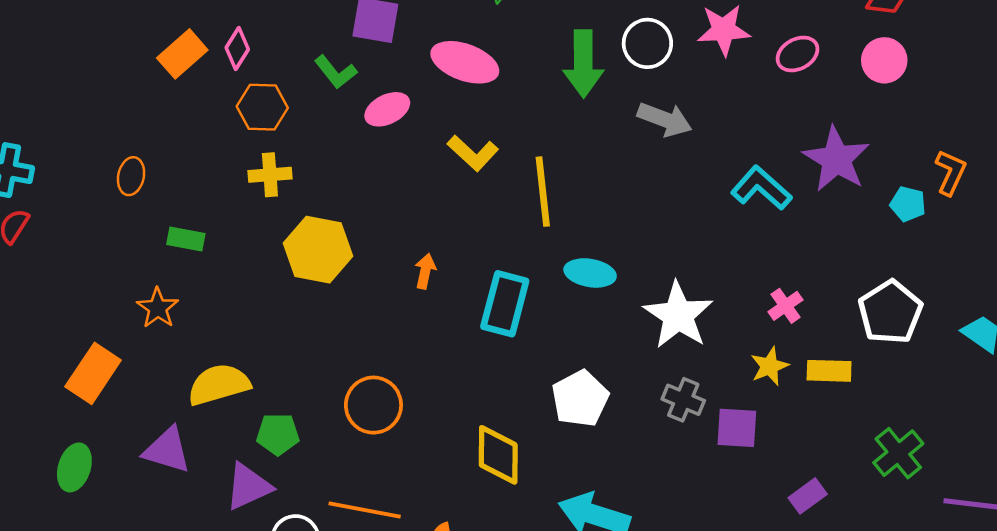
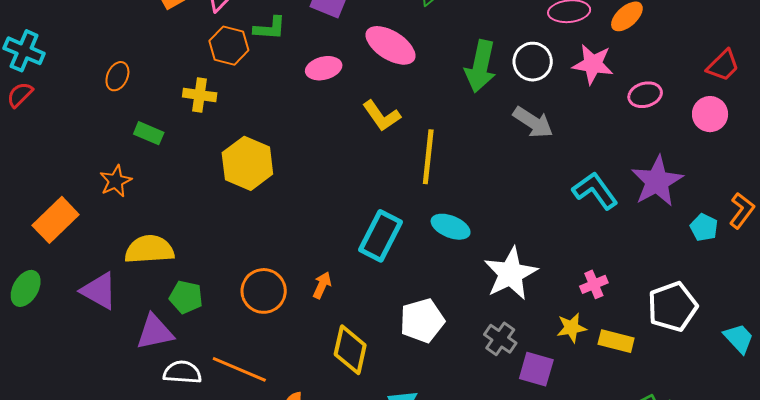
green L-shape: (336, 72) -> (270, 28), moved, turned -60
yellow cross: (270, 175) -> (200, 95), moved
orange arrow: (425, 271) -> (322, 285), moved

